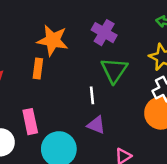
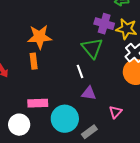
purple cross: (104, 33) -> (104, 24), moved
pink rectangle: (30, 122) -> (38, 103), turned -66

